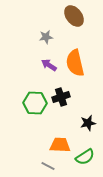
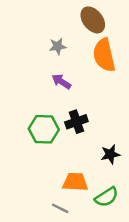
orange semicircle: (75, 63) -> (104, 55), moved

